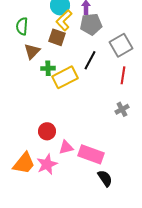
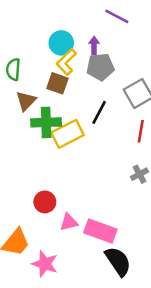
green cross: (48, 68) -> (46, 122), size x1.6
pink star: (47, 164) -> (45, 264), moved, turned -30
black semicircle: (105, 178) -> (118, 261), size x1.4

